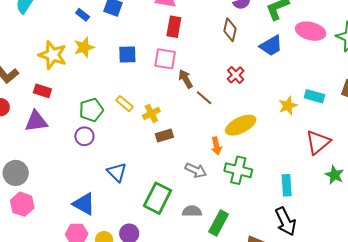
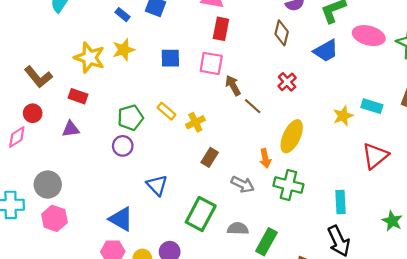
purple triangle: (36, 121) -> (71, 129), size x0.7
yellow ellipse: (241, 125) -> (292, 136), turned -40
brown rectangle: (164, 136) -> (210, 157), moved, turned -42
green star: (335, 175) -> (392, 221), moved

